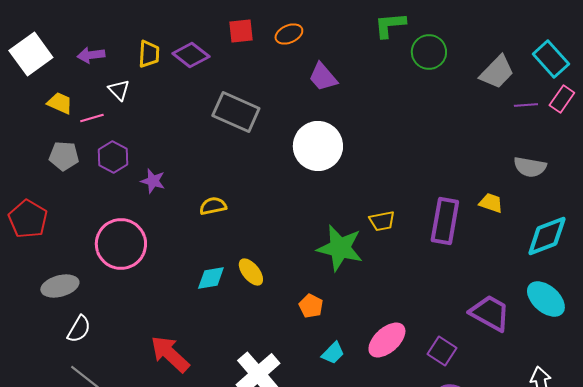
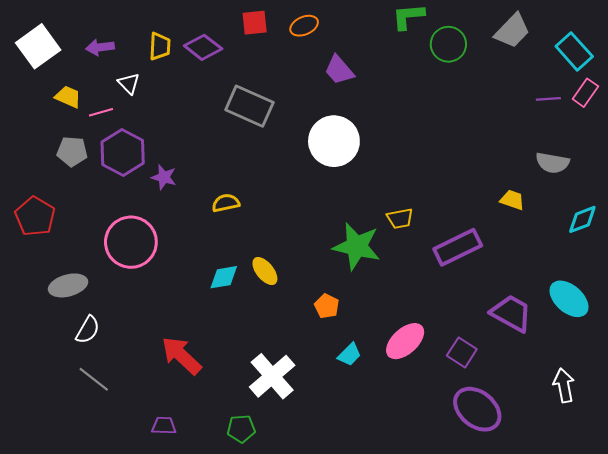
gray trapezoid: (497, 72) -> (512, 31), moved
purple hexagon: (113, 157) -> (123, 152), size x1.4
purple rectangle: (445, 221) -> (458, 247), moved, turned 54
cyan diamond: (547, 236) -> (582, 219), moved, size x0.7

